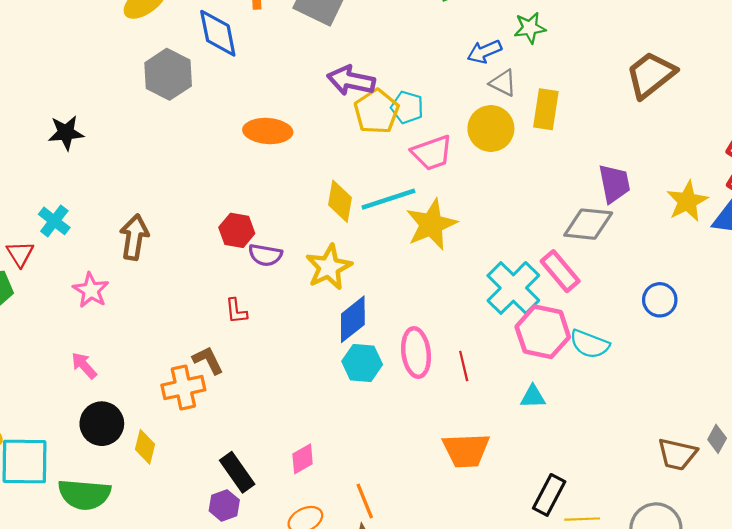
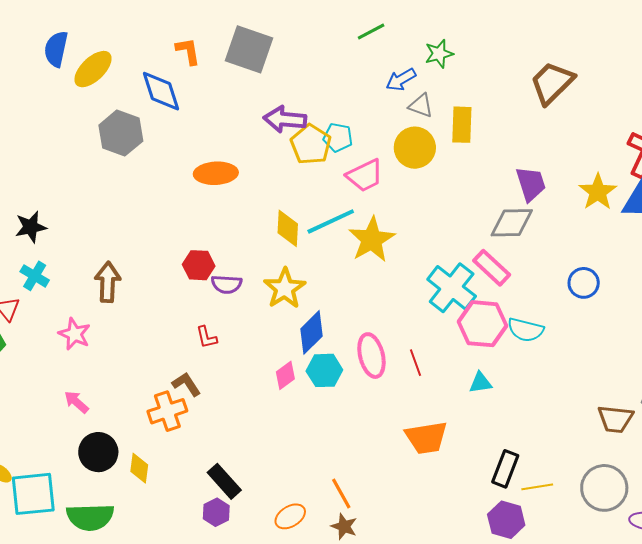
black star: (66, 133) -> (31, 227), moved
pink diamond: (303, 459) -> (285, 375), moved

